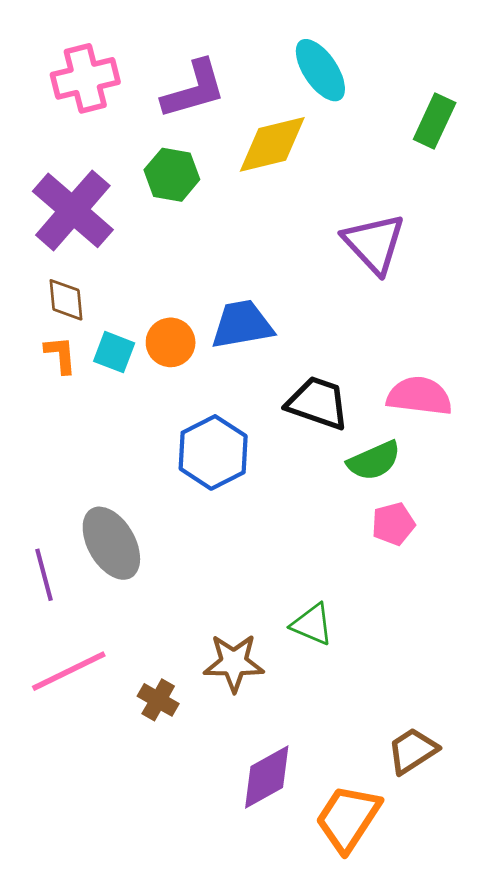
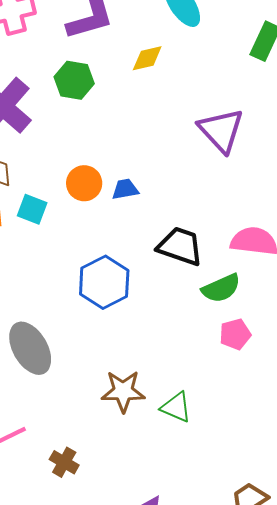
yellow diamond: (272, 144) -> (147, 58), size x0.6
blue trapezoid: (242, 325) -> (125, 189), size x0.6
orange circle: (171, 342) -> (84, 183), moved
brown star: (234, 663) -> (123, 391), moved

